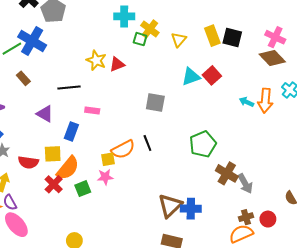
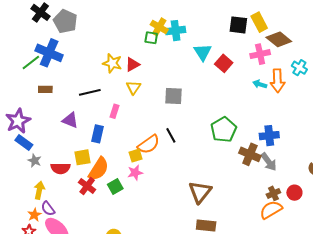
cyan cross: (124, 16) -> (176, 31), moved
yellow rectangle: (212, 36) -> (259, 22), moved
pink cross: (275, 37) -> (260, 54), moved, turned -30
yellow triangle: (179, 40) -> (134, 87), moved
cyan triangle: (191, 77) -> (203, 52), moved, turned -36
brown rectangle: (23, 78) -> (45, 89), turned -40
pink rectangle: (92, 110) -> (115, 111), turned -72
blue cross: (191, 209) -> (269, 136), moved

